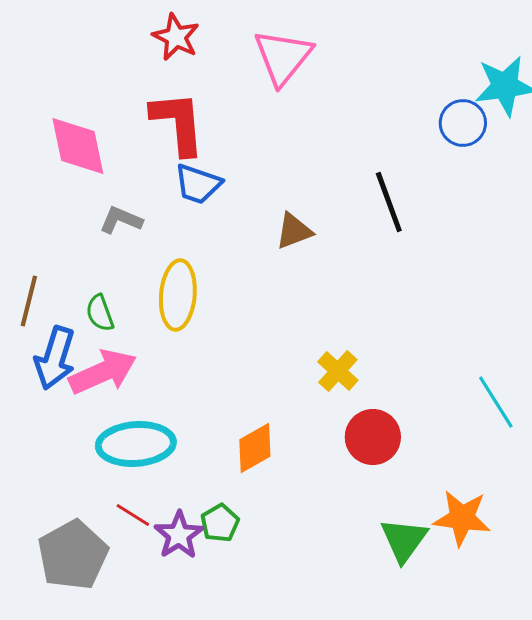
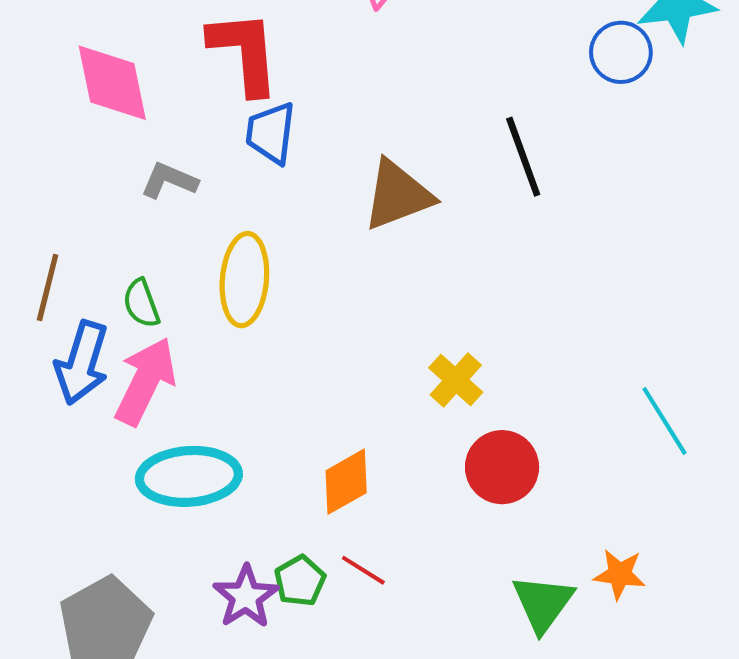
blue trapezoid: (198, 184) -> (271, 133), turned 78
brown triangle: (294, 231) -> (398, 195), size x1.5
pink arrow: (103, 372) -> (145, 381), turned -40
red line: (133, 515) -> (363, 570), moved
orange star: (462, 518) -> (620, 574), size x0.7

